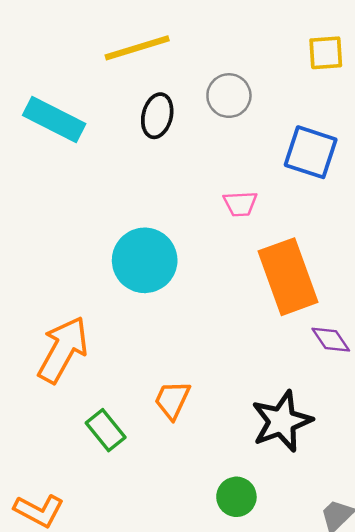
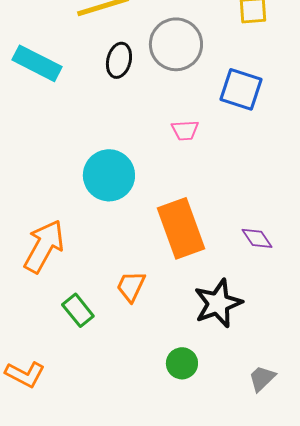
gray circle: (229, 96) -> (176, 44), size x1.5
orange rectangle: (288, 277) -> (181, 228), moved

